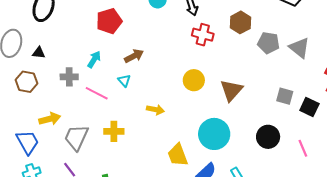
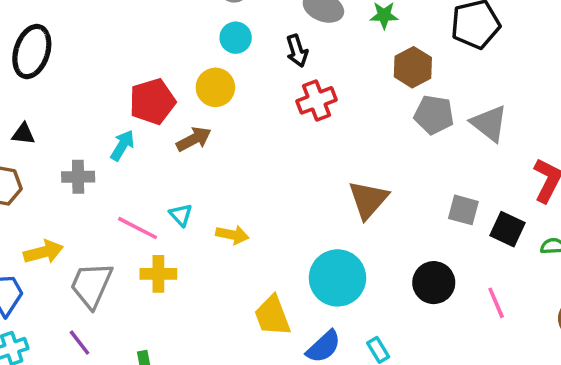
red pentagon: (109, 21) -> (152, 102), moved
brown hexagon: (240, 22) -> (413, 67), moved
red cross: (203, 35) -> (316, 100), turned -35
yellow circle: (194, 80) -> (215, 87), moved
cyan triangle: (124, 81) -> (181, 215), moved
pink line: (97, 93) -> (138, 228), moved

